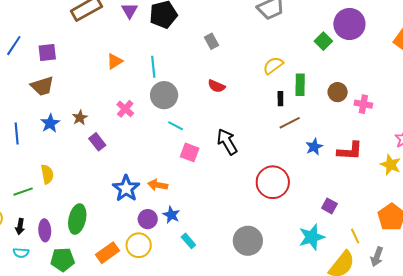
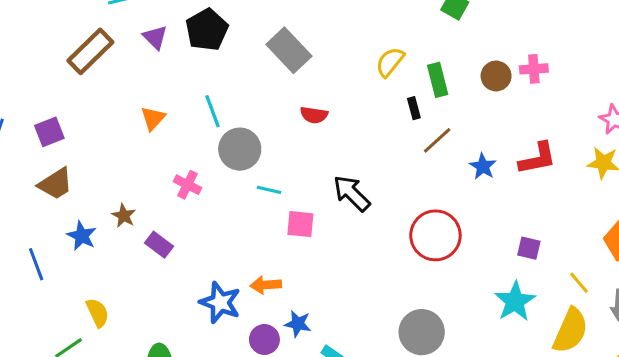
gray rectangle: (212, 41) -> (289, 50), size x1.8
pink cross: (363, 104) -> (534, 69), moved

